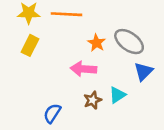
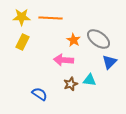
cyan triangle: (117, 95) -> (90, 80), turned 40
blue semicircle: (52, 113) -> (40, 94), turned 91

